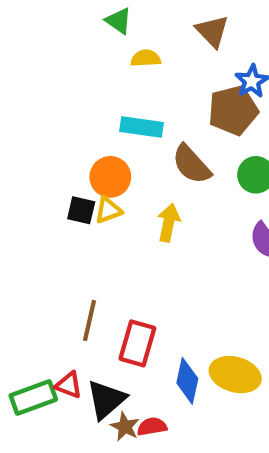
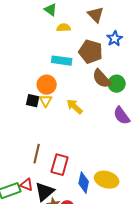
brown pentagon: (233, 110) -> (91, 52), moved, turned 30
brown semicircle: (191, 164) -> (102, 79), moved
yellow triangle: (108, 210) -> (46, 101), turned -40
yellow arrow: (169, 223) -> (75, 107), turned -60

